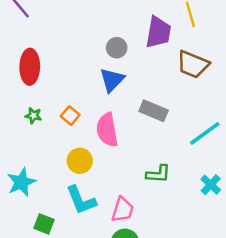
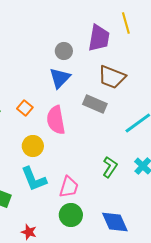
brown trapezoid: (193, 64) -> (112, 77), moved
green L-shape: (158, 174) -> (110, 167), moved, turned -60

